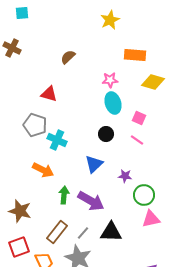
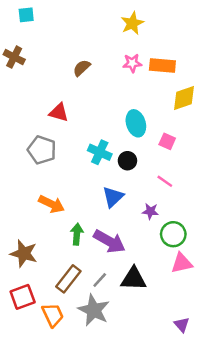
pink star: (110, 80) -> (132, 63), moved
yellow diamond: (153, 82) -> (184, 98), turned -35
cyan cross: (57, 140) -> (100, 152), moved
pink line: (137, 140) -> (165, 181), moved

